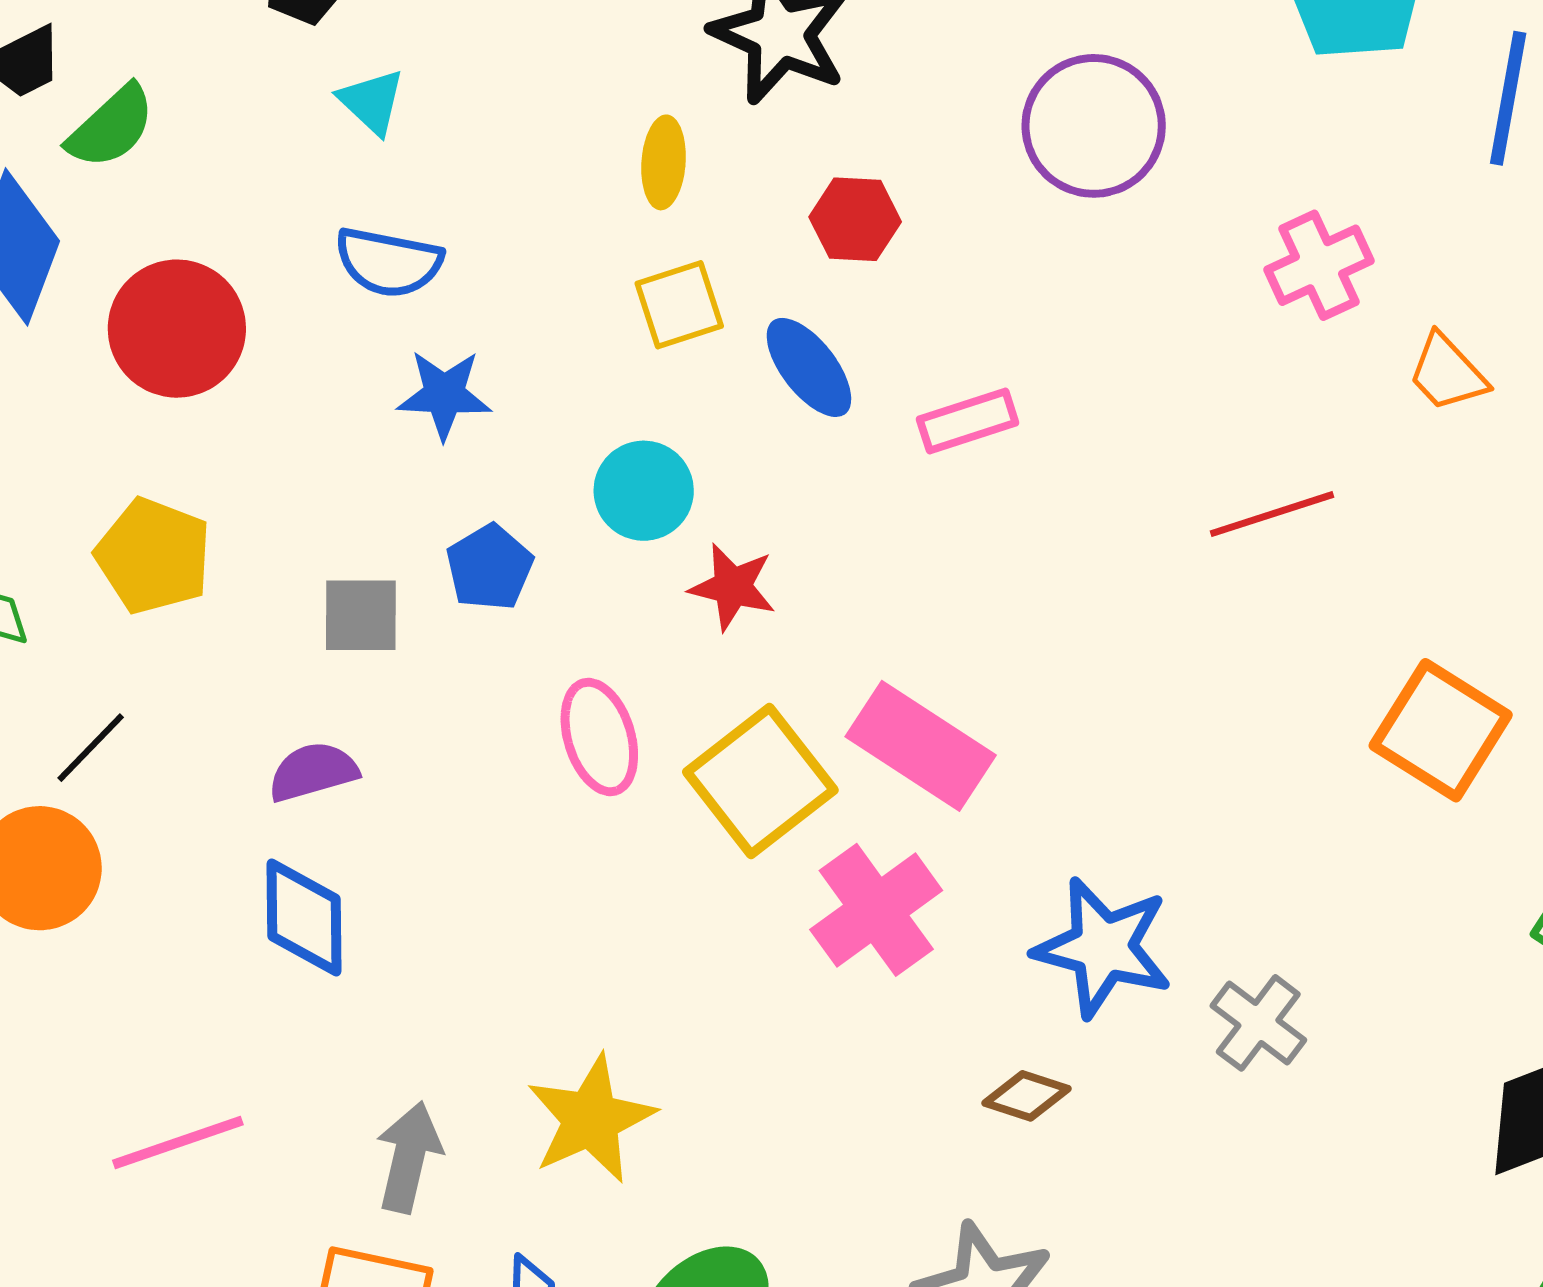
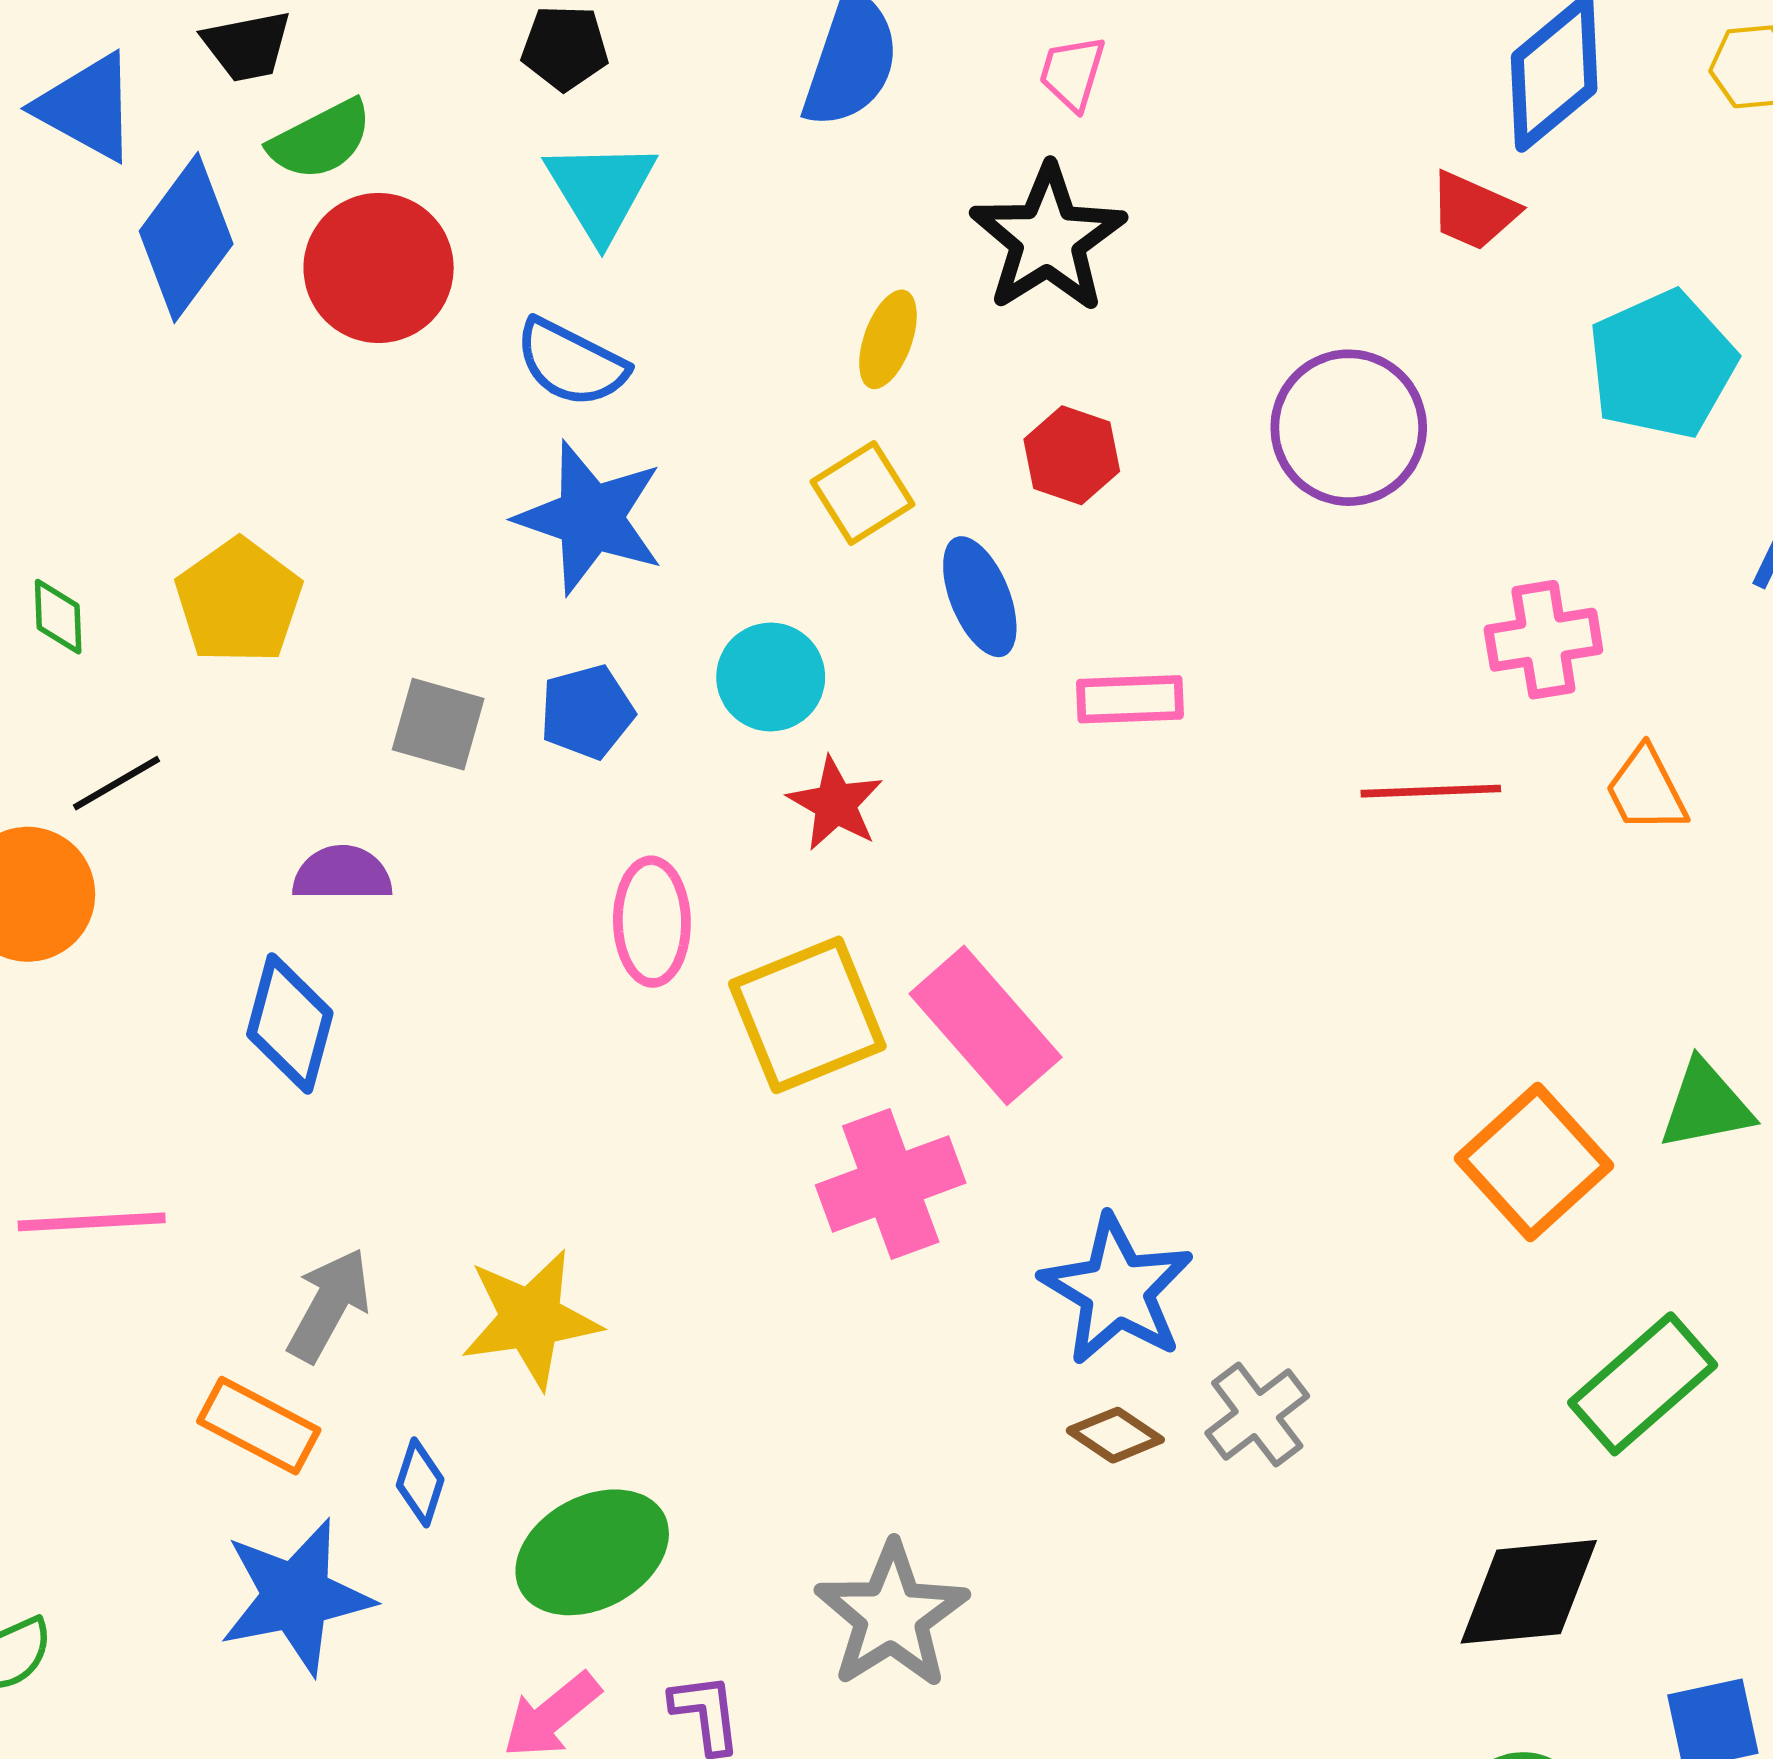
cyan triangle: (372, 102) -> (601, 190), size x1.5
yellow square: (679, 305) -> (863, 493), turned -30
red circle: (177, 329) -> (379, 268), moved
blue star: (444, 395) -> (590, 518), size x1.5
red line: (1272, 514) -> (1431, 791), moved
brown diamond: (1026, 1096) -> (1115, 1435), moved

